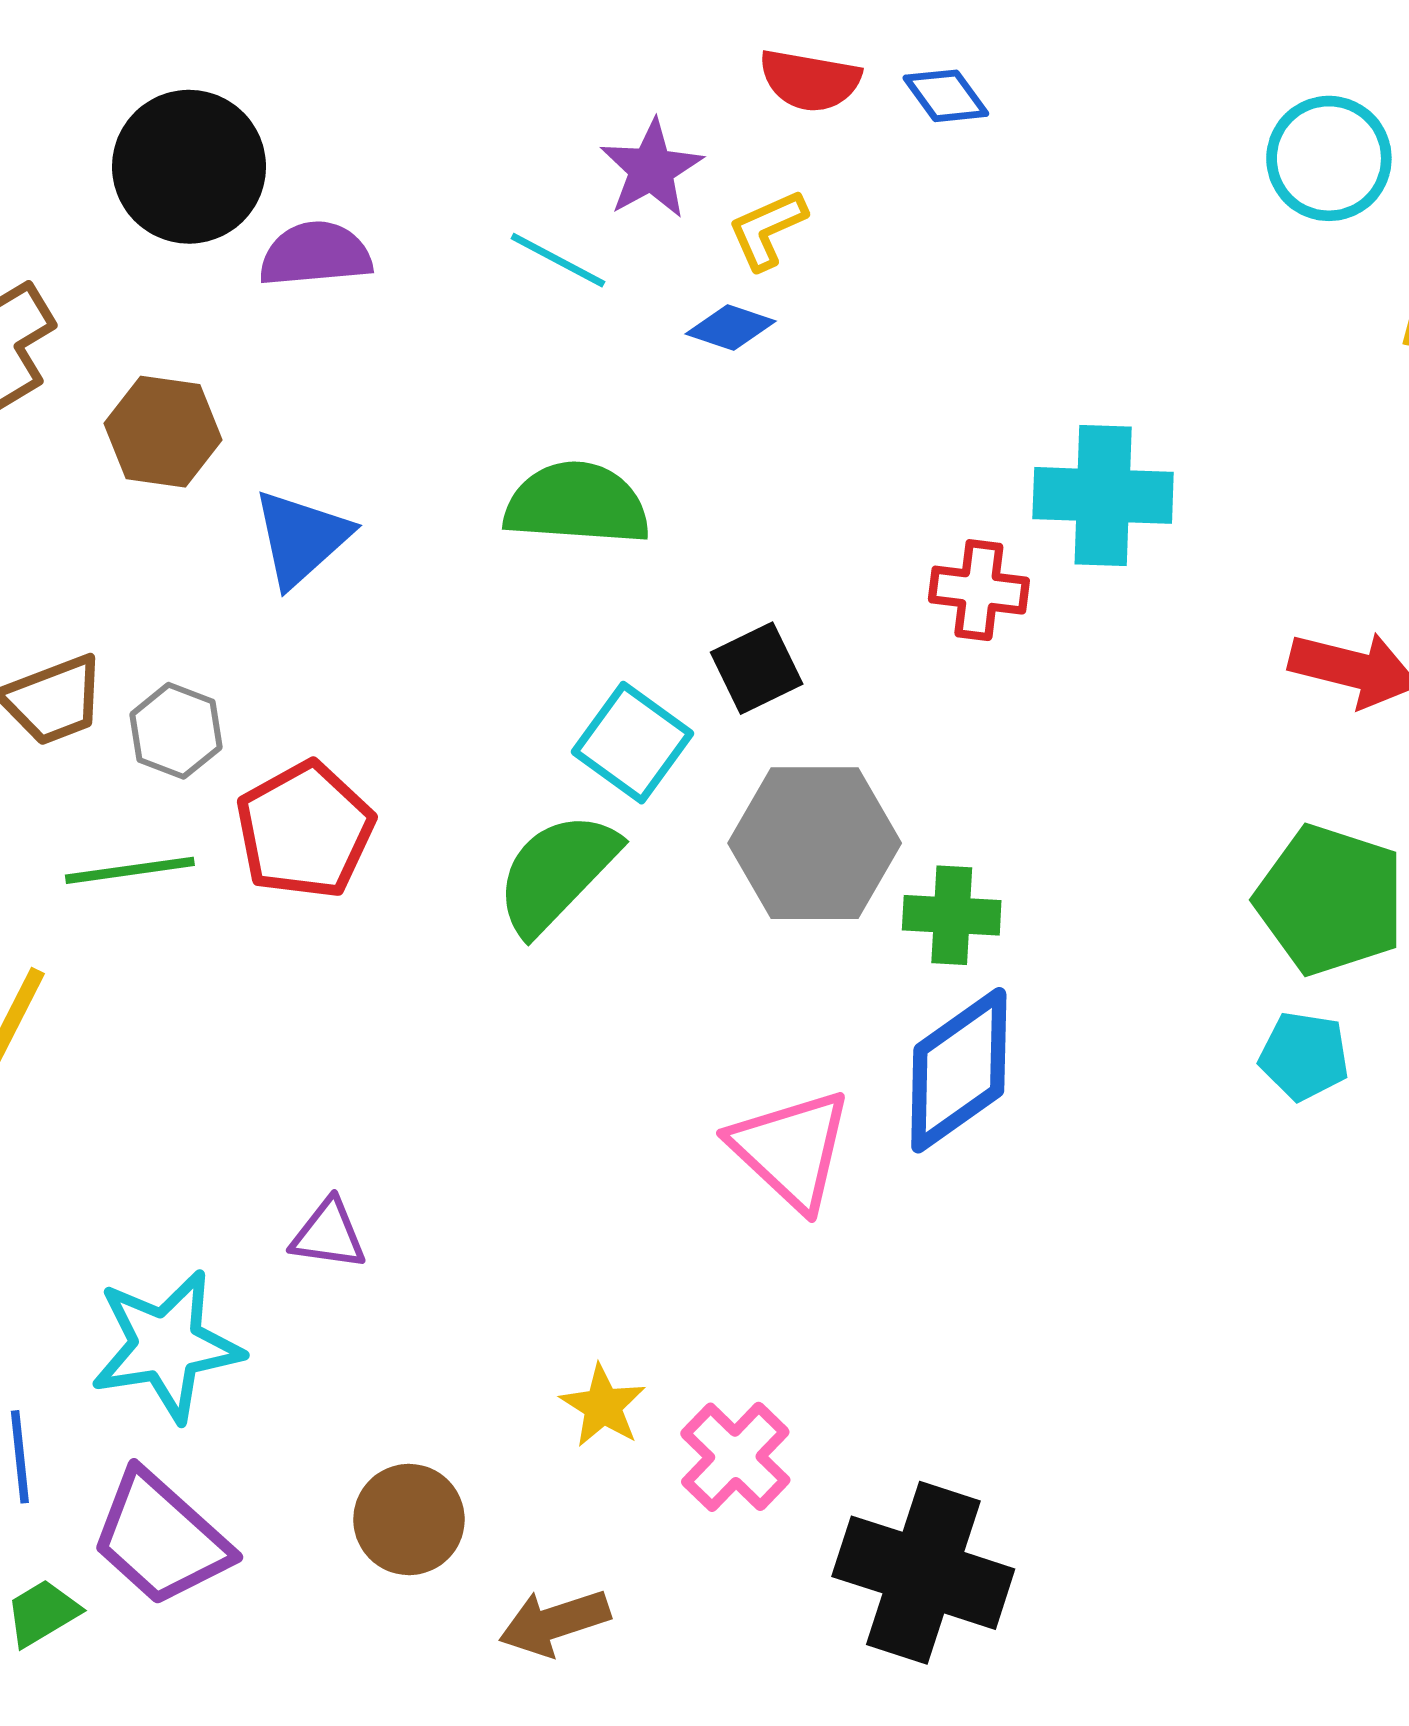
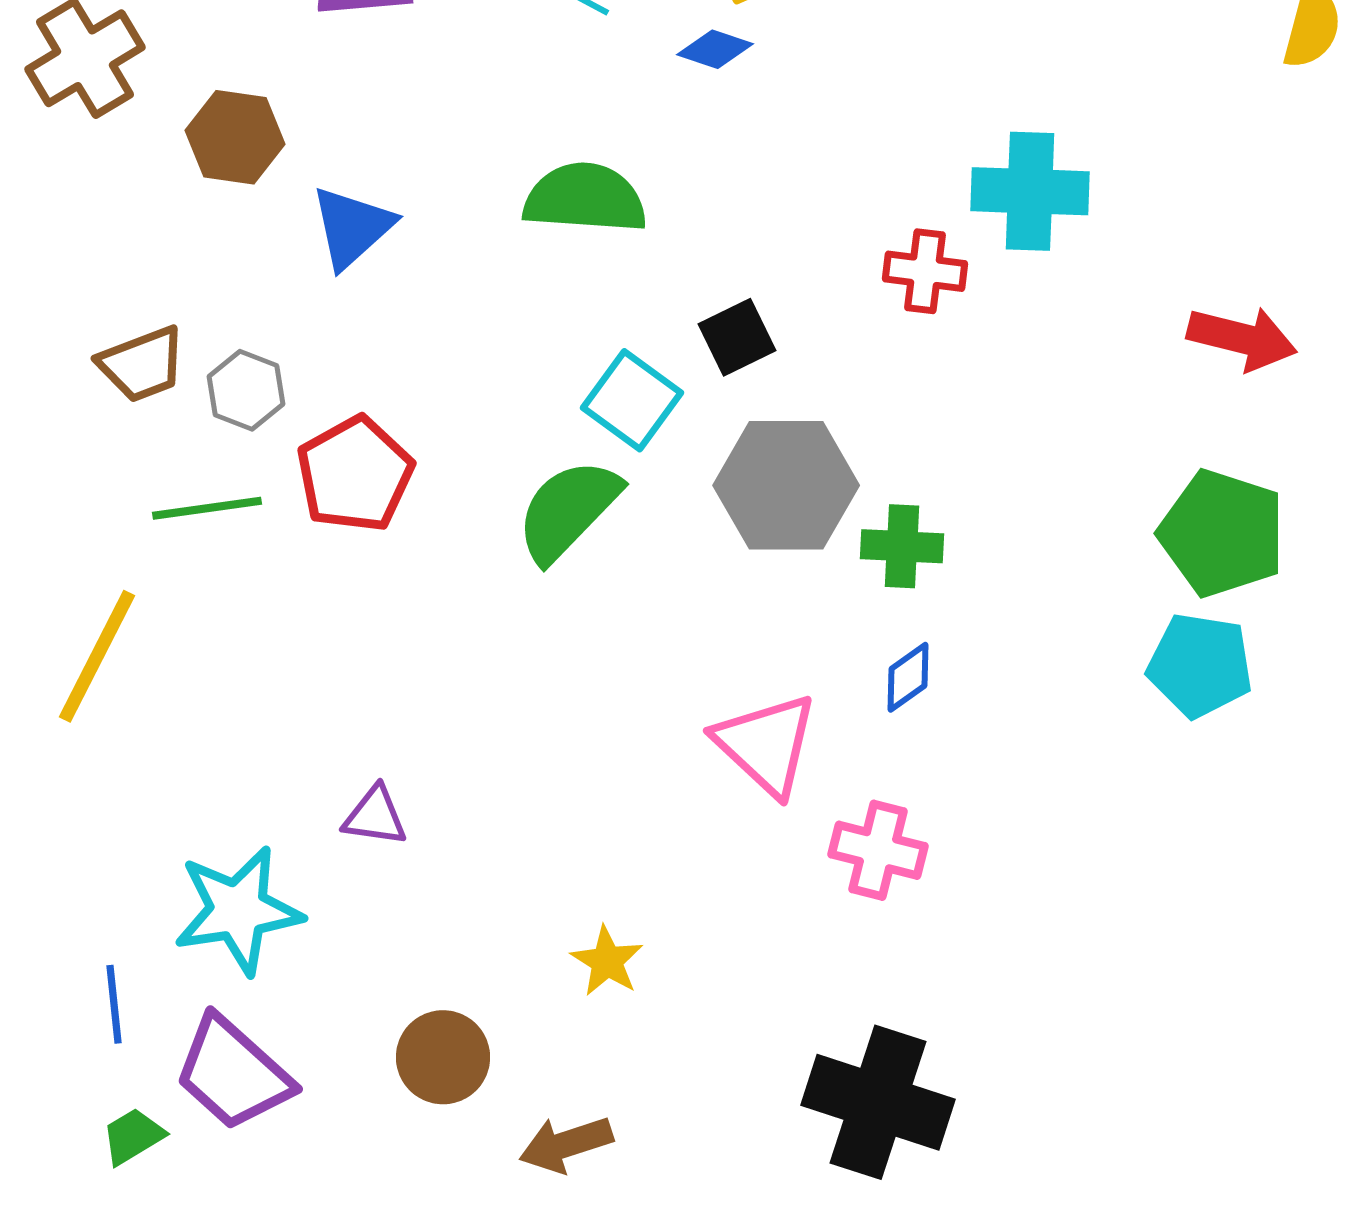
cyan pentagon: (1304, 1056) -> (1200, 665), size x1.4
blue diamond: (959, 1070) -> (908, 677), size x0.5
pink cross: (735, 1457) -> (878, 850), moved, turned -30

